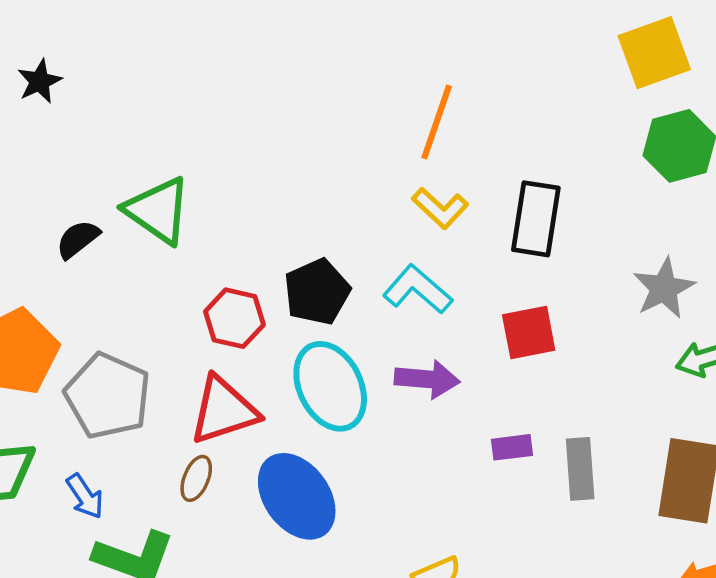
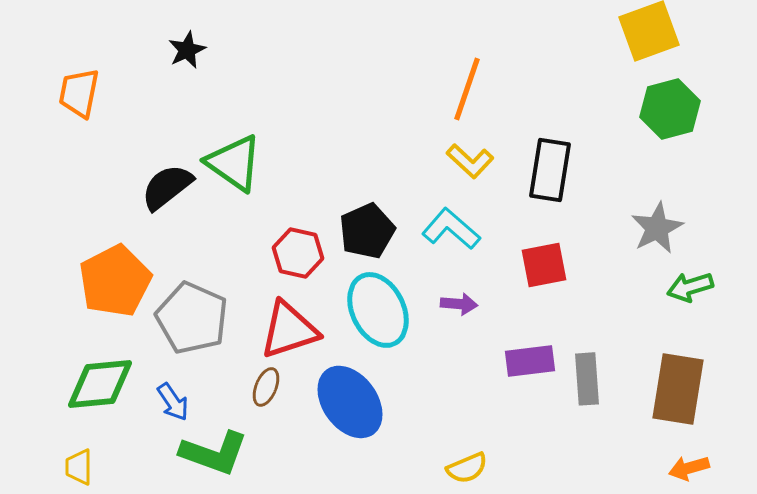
black star: (40, 81) -> (187, 50), moved
black semicircle: (78, 239) -> (167, 187), size x1.4
purple arrow: (427, 379) -> (459, 304), size x0.7
purple rectangle: (512, 447) -> (530, 361), size x1.4

